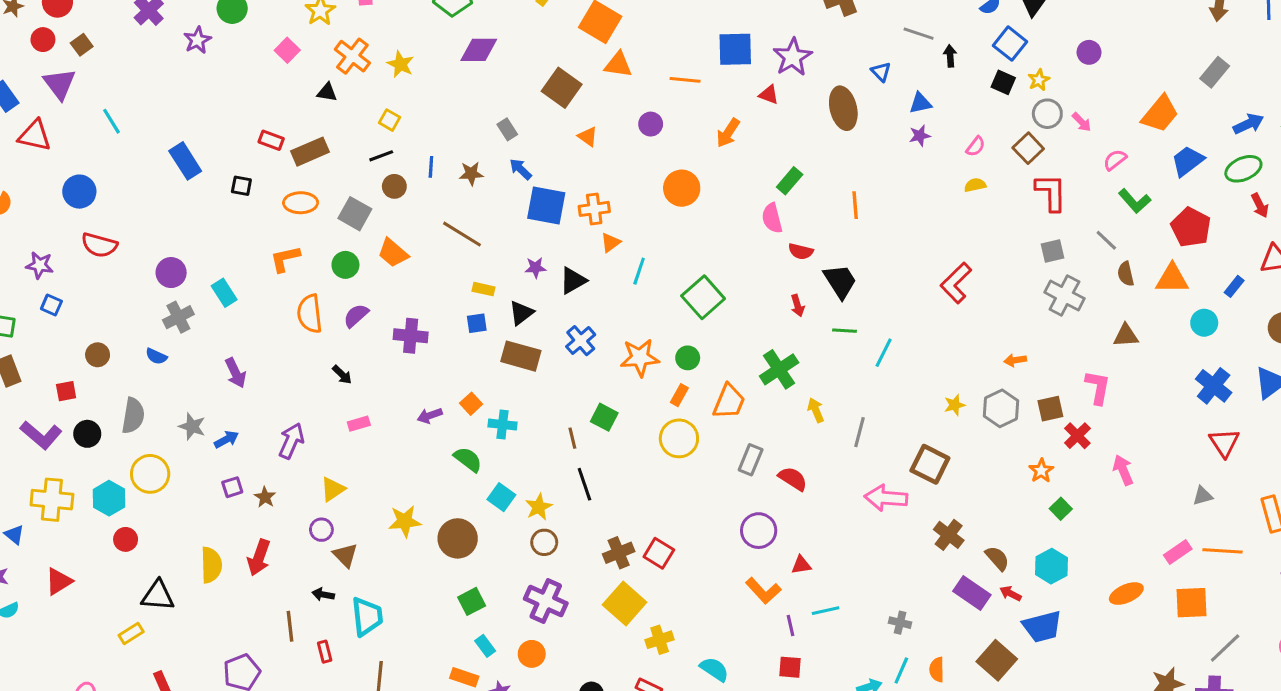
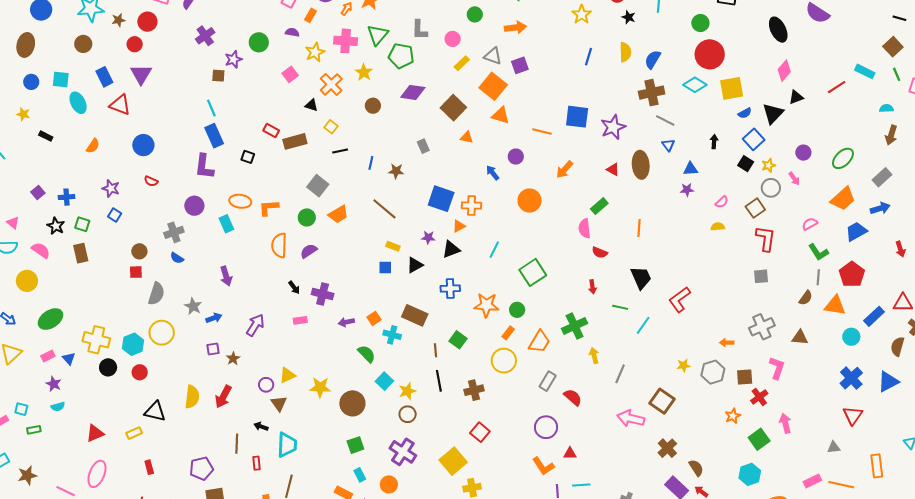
gray line: (919, 34) -> (665, 120), moved
brown square: (82, 45) -> (218, 76), moved, turned 32
yellow star: (400, 64) -> (364, 72), moved
brown square: (562, 88) -> (453, 108), moved
red triangle: (769, 95) -> (613, 169), moved
yellow square: (390, 120) -> (331, 127), moved
cyan line: (112, 121) -> (211, 108), moved
pink arrow: (1082, 122) -> (794, 179), moved
blue arrow: (1248, 124) -> (880, 208), moved
orange triangle: (588, 137) -> (467, 137), moved, turned -32
blue arrow: (521, 169) -> (493, 173), moved
green ellipse: (1243, 169) -> (843, 158), moved, turned -30
brown circle: (394, 186) -> (373, 106), moved
orange ellipse: (301, 203) -> (240, 201), moved
red arrow: (1260, 205) -> (900, 249), moved
gray line: (1106, 240) -> (818, 277), moved, turned 42
orange triangle: (611, 243) -> (459, 226), moved
red semicircle: (99, 245) -> (151, 181), size x0.6
orange trapezoid: (393, 253) -> (338, 214), turned -80
brown semicircle: (1126, 274) -> (806, 298), turned -140
black trapezoid: (840, 281) -> (641, 278), moved
red L-shape: (956, 283) -> (680, 300), moved
blue rectangle: (1234, 286) -> (874, 316), size x1.5
gray cross: (1064, 295) -> (762, 327), moved, turned 30
gray cross: (178, 317) -> (174, 232), moved
purple cross: (411, 336) -> (323, 294), moved
blue cross: (581, 341) -> (450, 289), turned 30
brown rectangle: (521, 356) -> (415, 315), moved
red square: (66, 391) -> (136, 272), moved
black circle: (87, 434) -> (108, 367), moved
purple L-shape: (41, 435) -> (204, 167), moved, turned 48
yellow triangle: (333, 489) -> (287, 375), moved
green square: (1061, 509) -> (759, 439), moved, size x1.5
brown cross: (619, 553) -> (474, 390), moved
cyan hexagon: (1051, 566) -> (750, 474), moved
red triangle: (59, 581) -> (95, 433), moved

